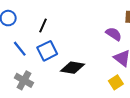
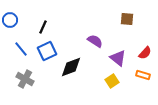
purple semicircle: (114, 34) -> (95, 41), moved
black diamond: (73, 68) -> (71, 67), turned -30

